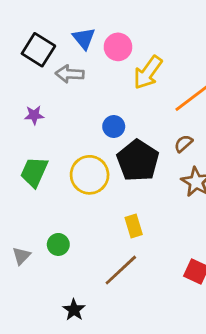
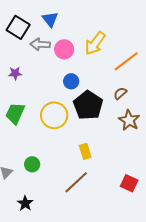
pink circle: (118, 47) -> (64, 49), moved
black star: (74, 310) -> (25, 203), moved

